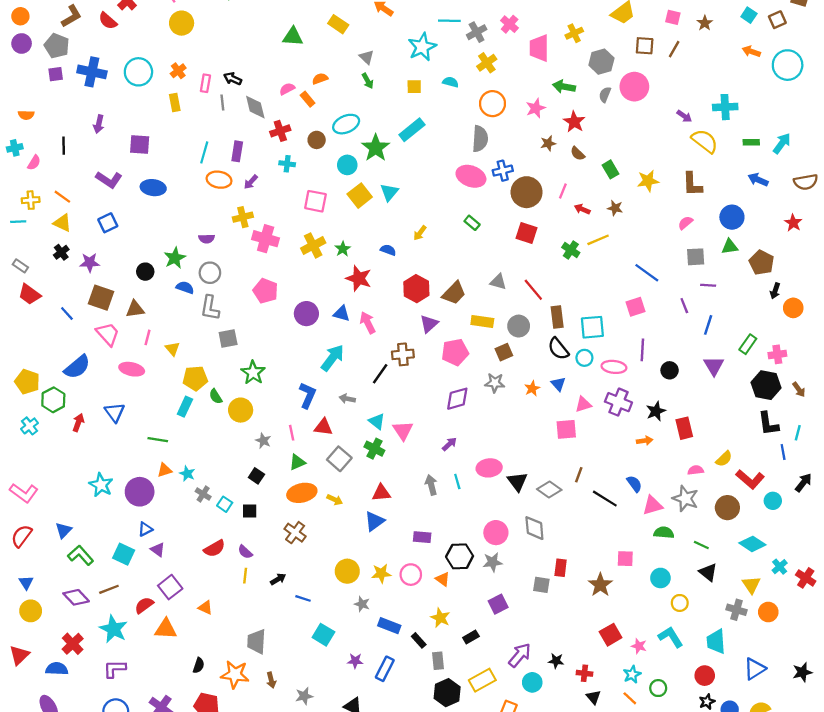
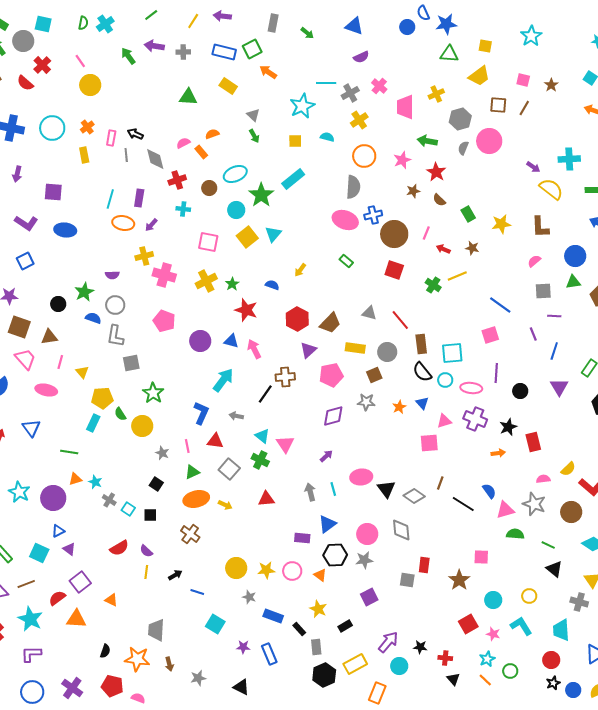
blue triangle: (374, 521) -> (327, 524), moved
cyan circle: (660, 578) -> (493, 600), moved
blue rectangle: (385, 669) -> (269, 654), turned -50

